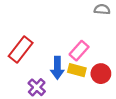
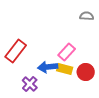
blue arrow: (57, 68) -> (48, 67), turned 84

